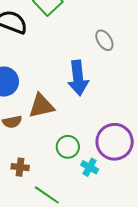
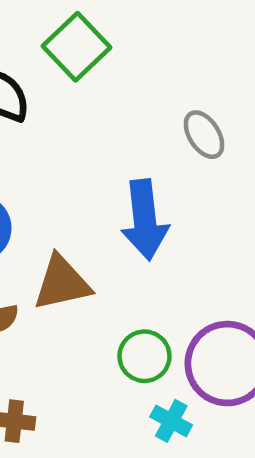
green circle: (68, 147) -> (144, 356), moved

